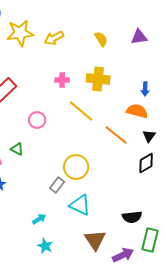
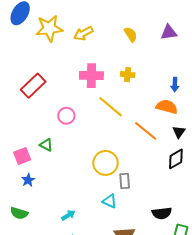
yellow cross: (98, 79) -> (128, 75), size x0.6
pink cross: (62, 80) -> (91, 76), size x1.6
gray rectangle: (57, 185) -> (125, 181), moved, turned -42
cyan triangle: (80, 205) -> (110, 201), size x0.7

